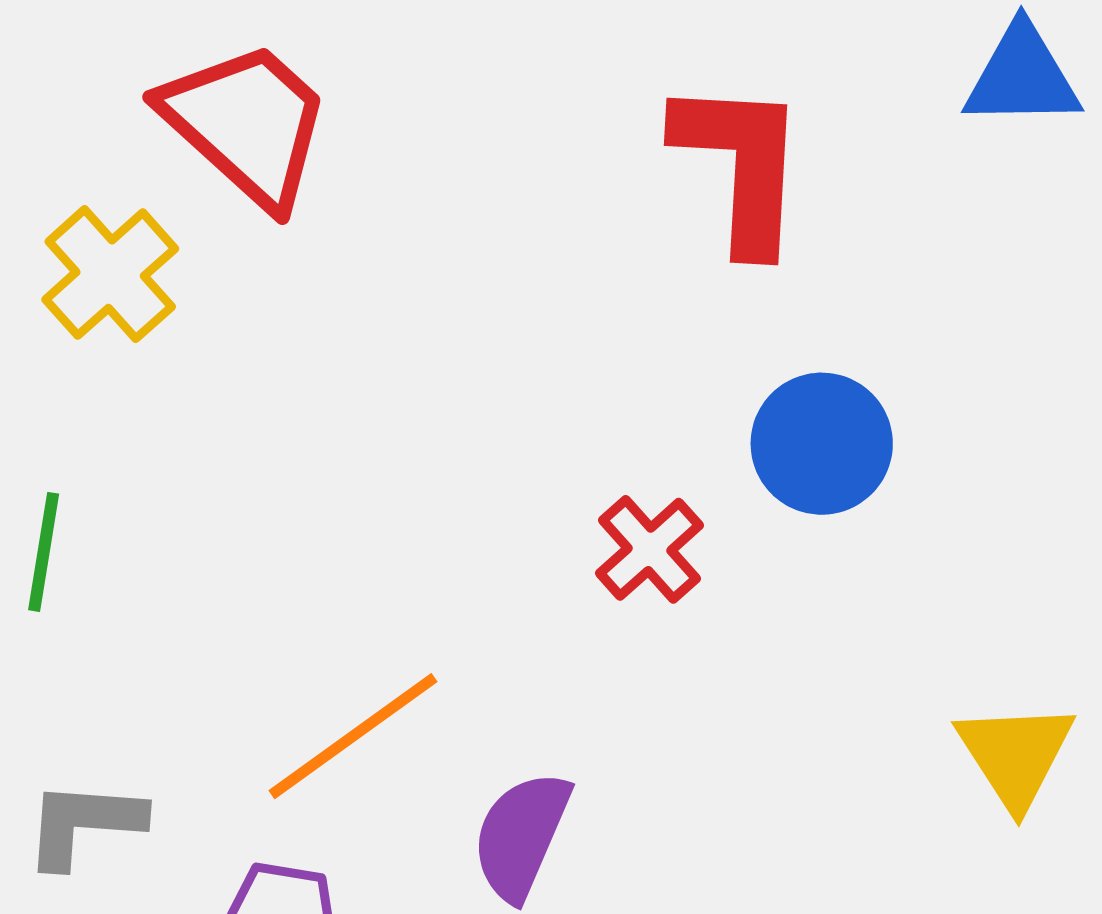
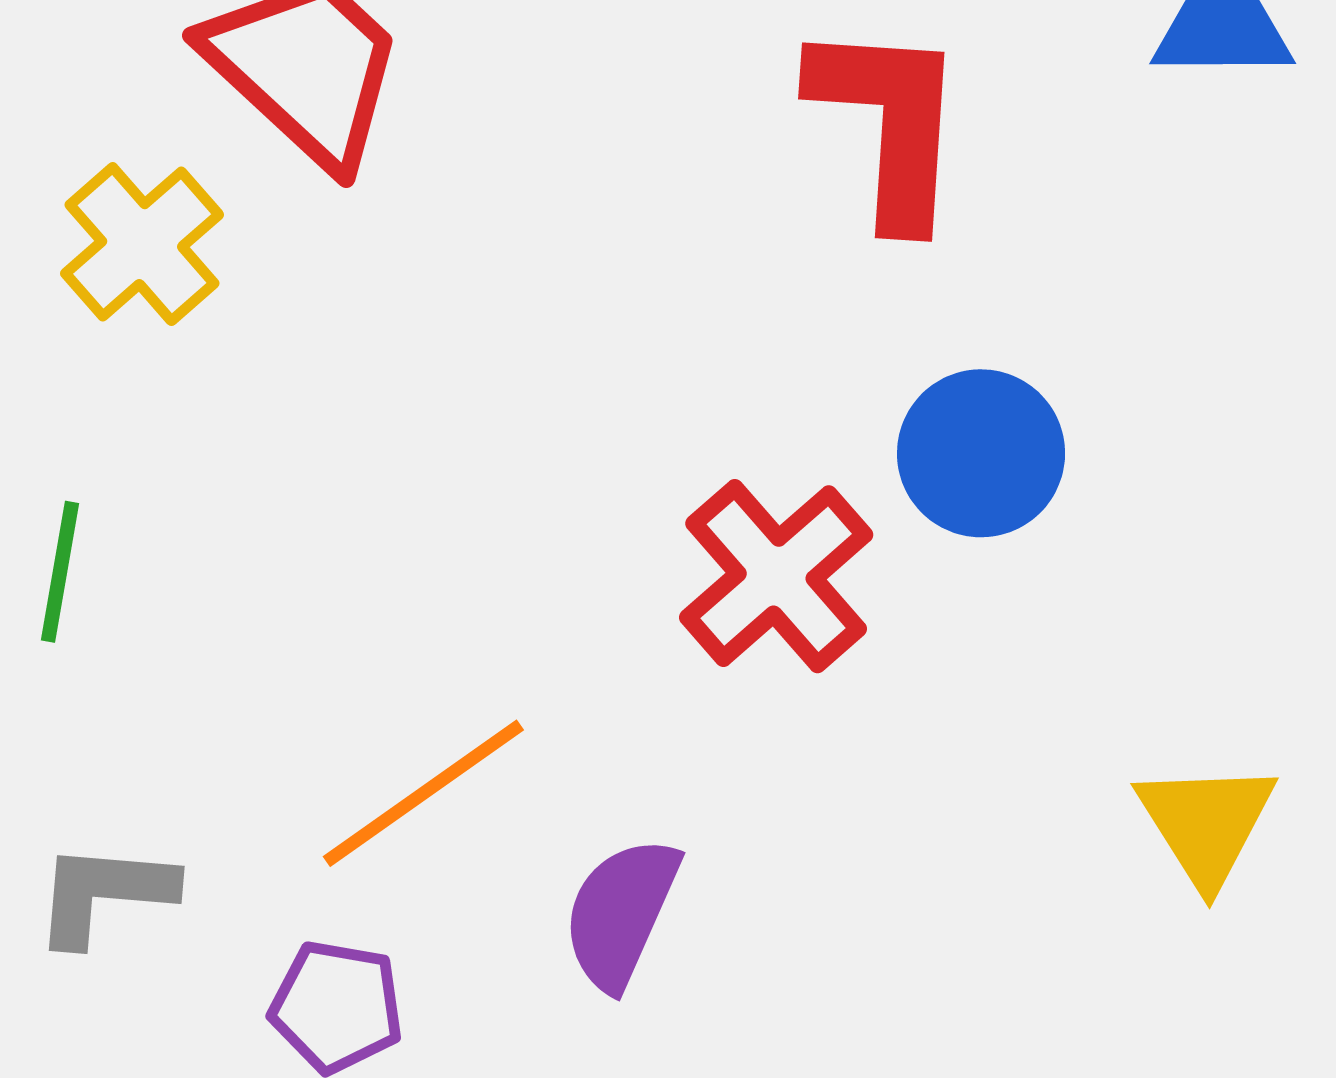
red cross: (649, 549) -> (776, 576), size x1.5

